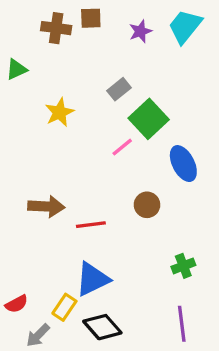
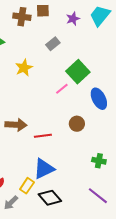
gray rectangle: (119, 89) -> (53, 44), moved
green cross: (183, 266) -> (99, 161), turned 32
purple line: (182, 324) -> (98, 196), turned -45

